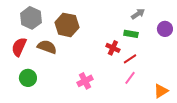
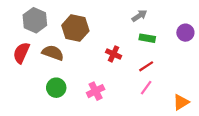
gray arrow: (138, 14) -> (139, 16), moved
red cross: (113, 48) -> (114, 54), moved
green circle: (28, 78) -> (56, 88), moved

